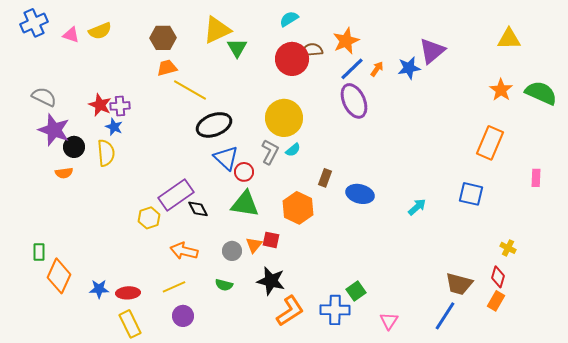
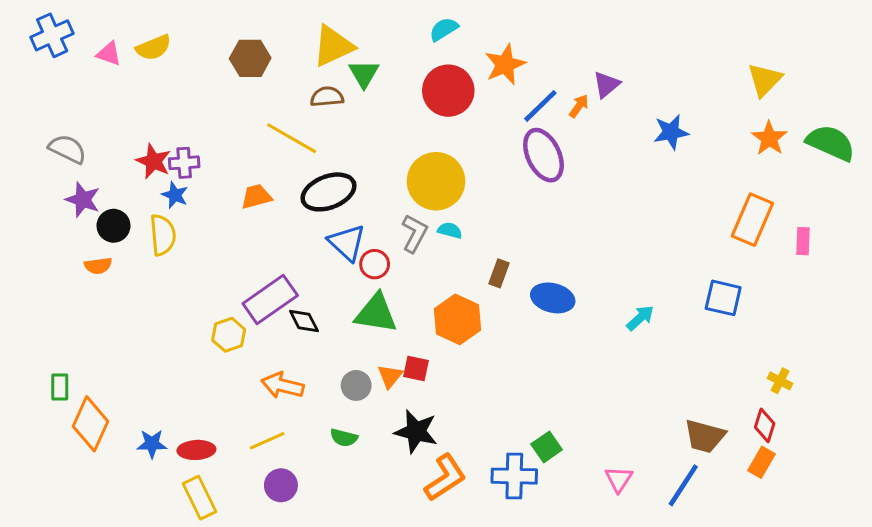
yellow triangle: (509, 39) -> (765, 80), moved, turned -45
orange star: (346, 41) -> (505, 65), moved
brown semicircle: (312, 50) -> (327, 97), moved
purple triangle: (432, 51) -> (606, 84), moved, size x0.7
orange trapezoid: (167, 68) -> (256, 197), moved
blue star: (409, 68) -> (671, 132), moved
purple star: (54, 130) -> (83, 200), size x0.7
cyan semicircle: (293, 150) -> (450, 230), turned -126
pink rectangle: (536, 178) -> (803, 241), moved
pink triangle: (389, 321) -> (619, 479), moved

